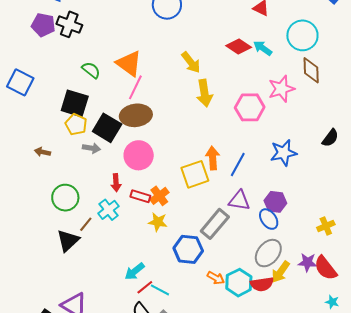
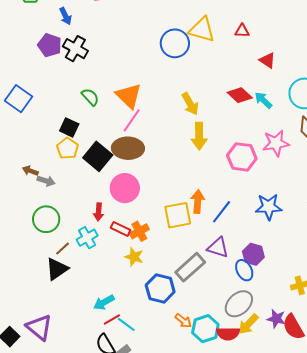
black square: (75, 103) -> (69, 127), size x0.7
gray arrow: (91, 148) -> (46, 181), moved
black triangle: (68, 241) -> (57, 269), moved

